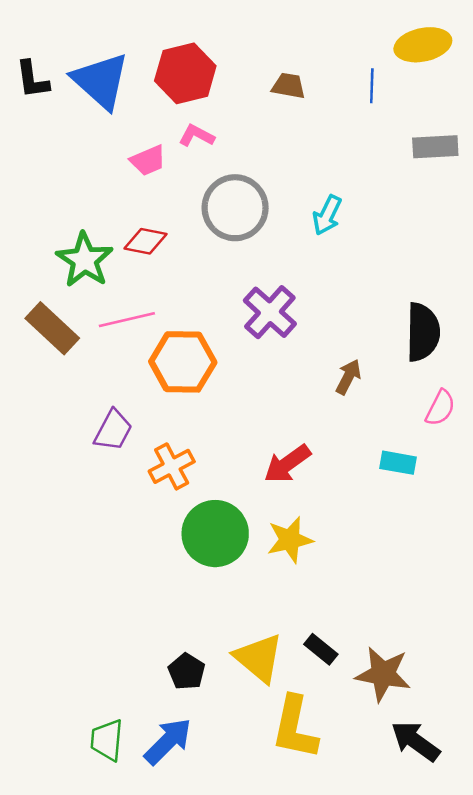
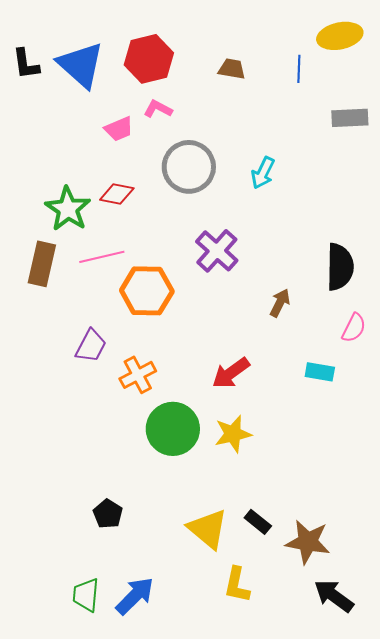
brown rectangle: (52, 328) -> (42, 264), turned 60
black pentagon: (187, 672) -> (108, 514), moved
yellow L-shape: (295, 728) -> (237, 585), size x0.7

